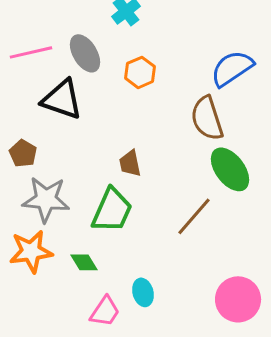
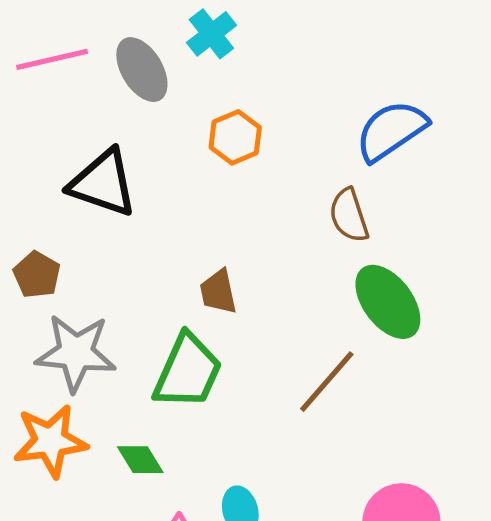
pink line: (31, 52) -> (52, 59), moved
gray ellipse: (85, 53) -> (142, 70), moved
brown semicircle: (207, 118) -> (349, 215), size x0.7

